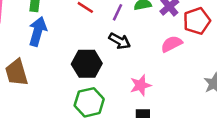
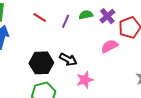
black arrow: (120, 41) -> (68, 59), moved

